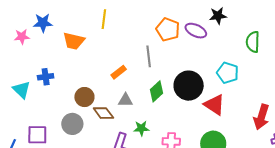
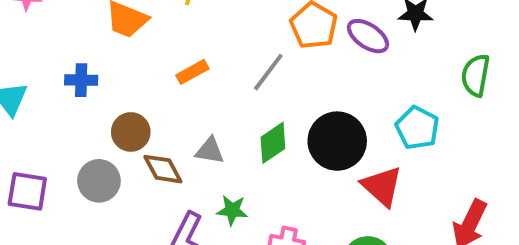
gray line: (149, 56) -> (268, 72), turned 35
orange rectangle: (119, 72) -> (192, 72), moved
blue cross: (46, 77) -> (81, 80), moved

